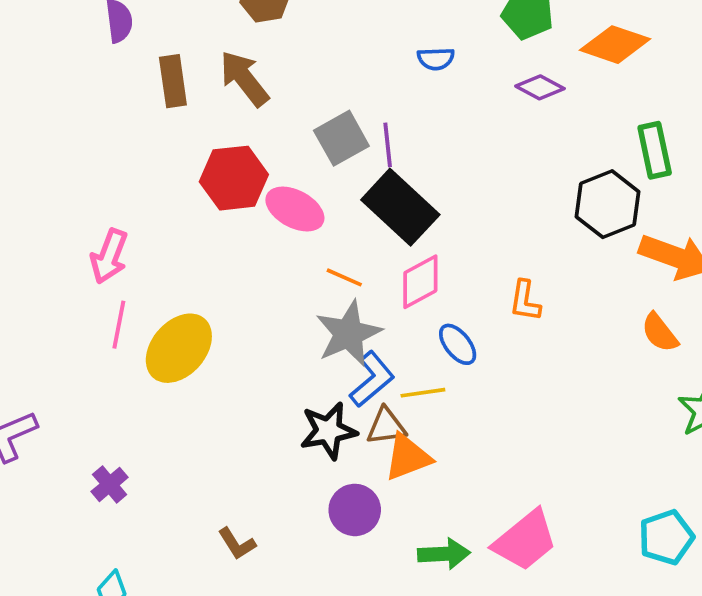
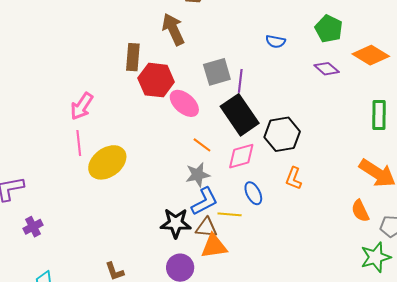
brown rectangle: (173, 81) -> (133, 57), moved
black hexagon: (607, 204) -> (282, 134), moved
pink line: (119, 325) -> (79, 143), turned -30
gray star: (348, 333) -> (198, 175), size x0.7
purple cross: (110, 484) -> (33, 227), moved

